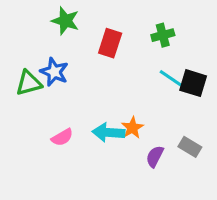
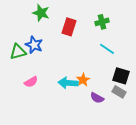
black square: (193, 83) -> (121, 76), moved
pink semicircle: (62, 137) -> (31, 82), moved
purple semicircle: (155, 156) -> (97, 98), turned -88

